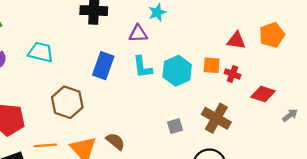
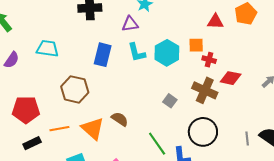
red cross: (233, 74) -> (209, 60), moved
red diamond: (263, 94) -> (231, 78), moved
gray square: (175, 126) -> (170, 101), turned -32

